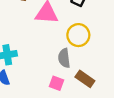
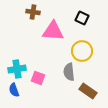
pink square: (56, 83) -> (38, 78), moved

